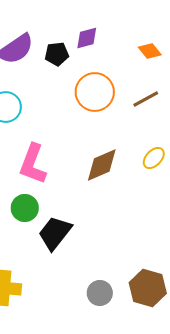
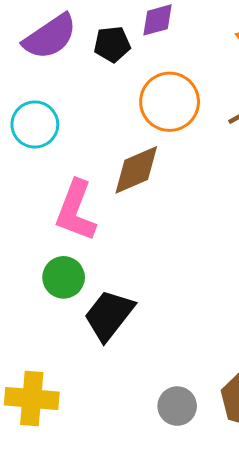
brown diamond: (102, 165) -> (136, 170), moved

